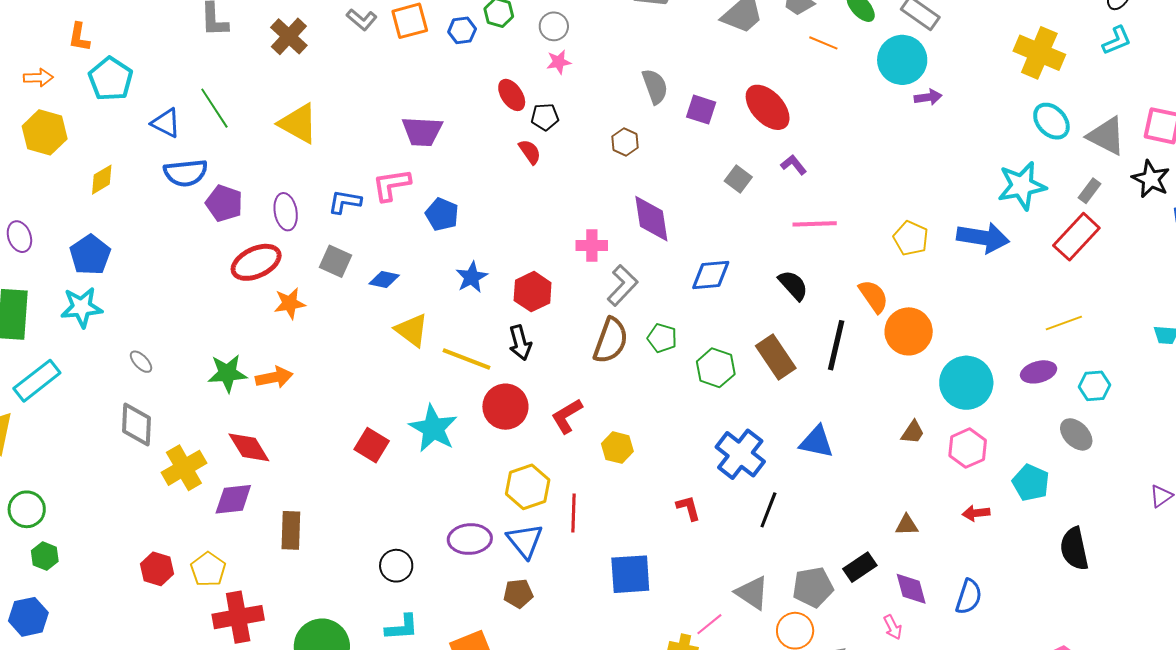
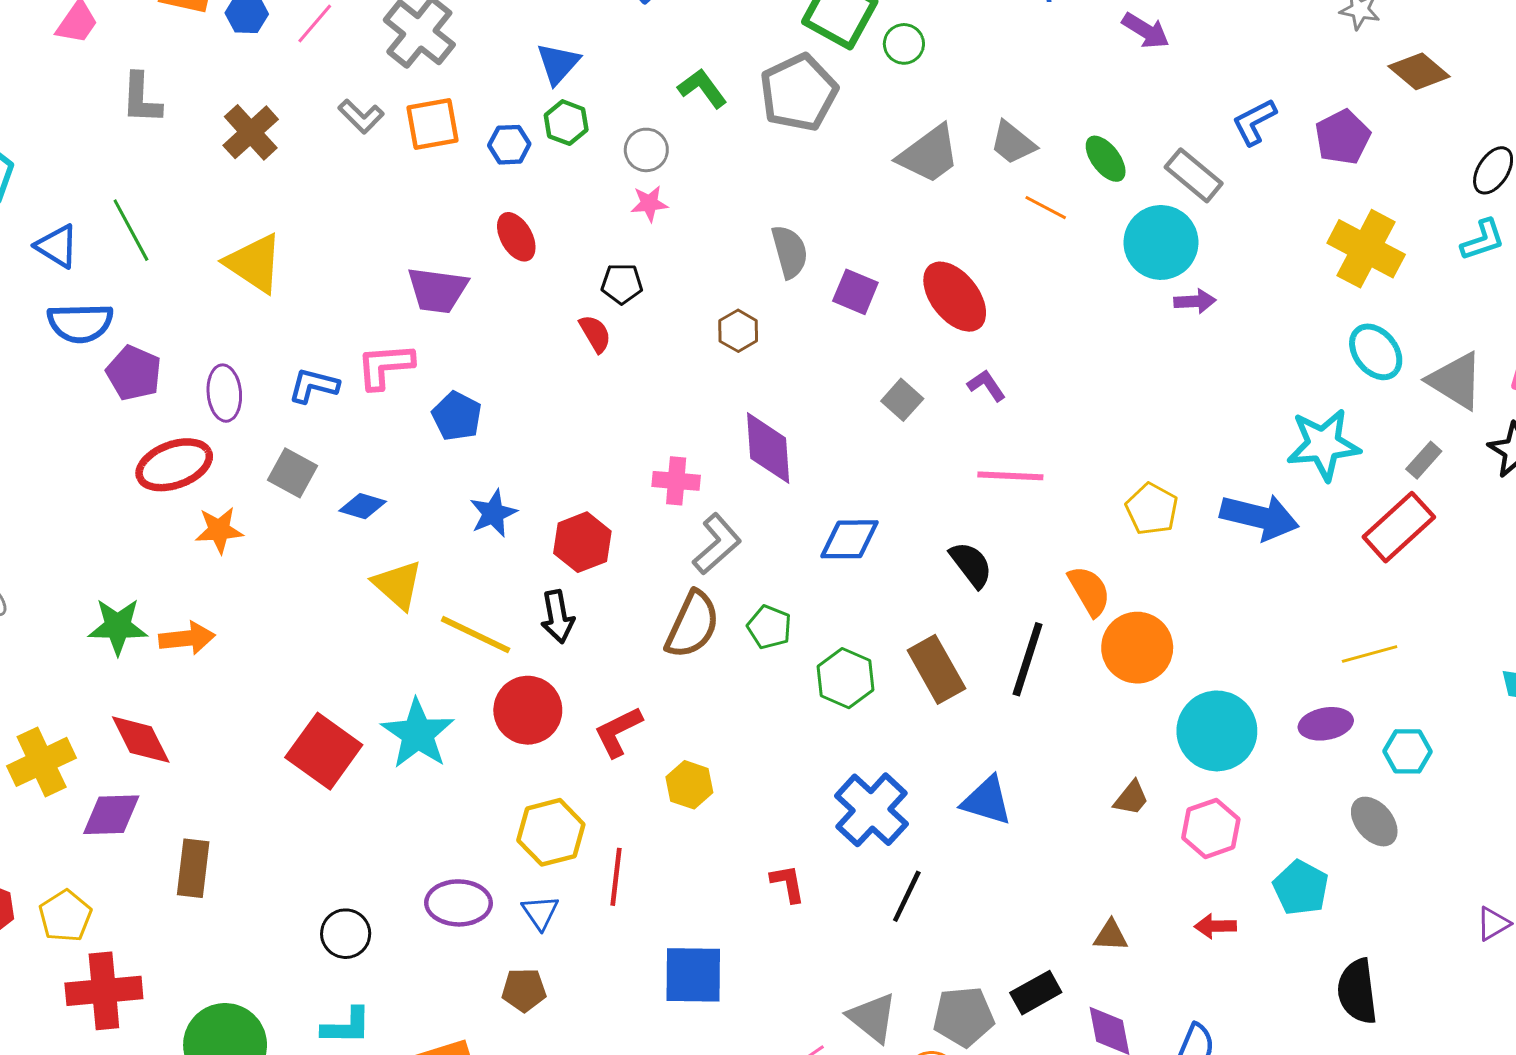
red ellipse: (512, 95) -> (516, 237), moved
red square: (372, 445) -> (324, 751), size x1.4
blue triangle: (525, 541) -> (540, 912), size x0.7

